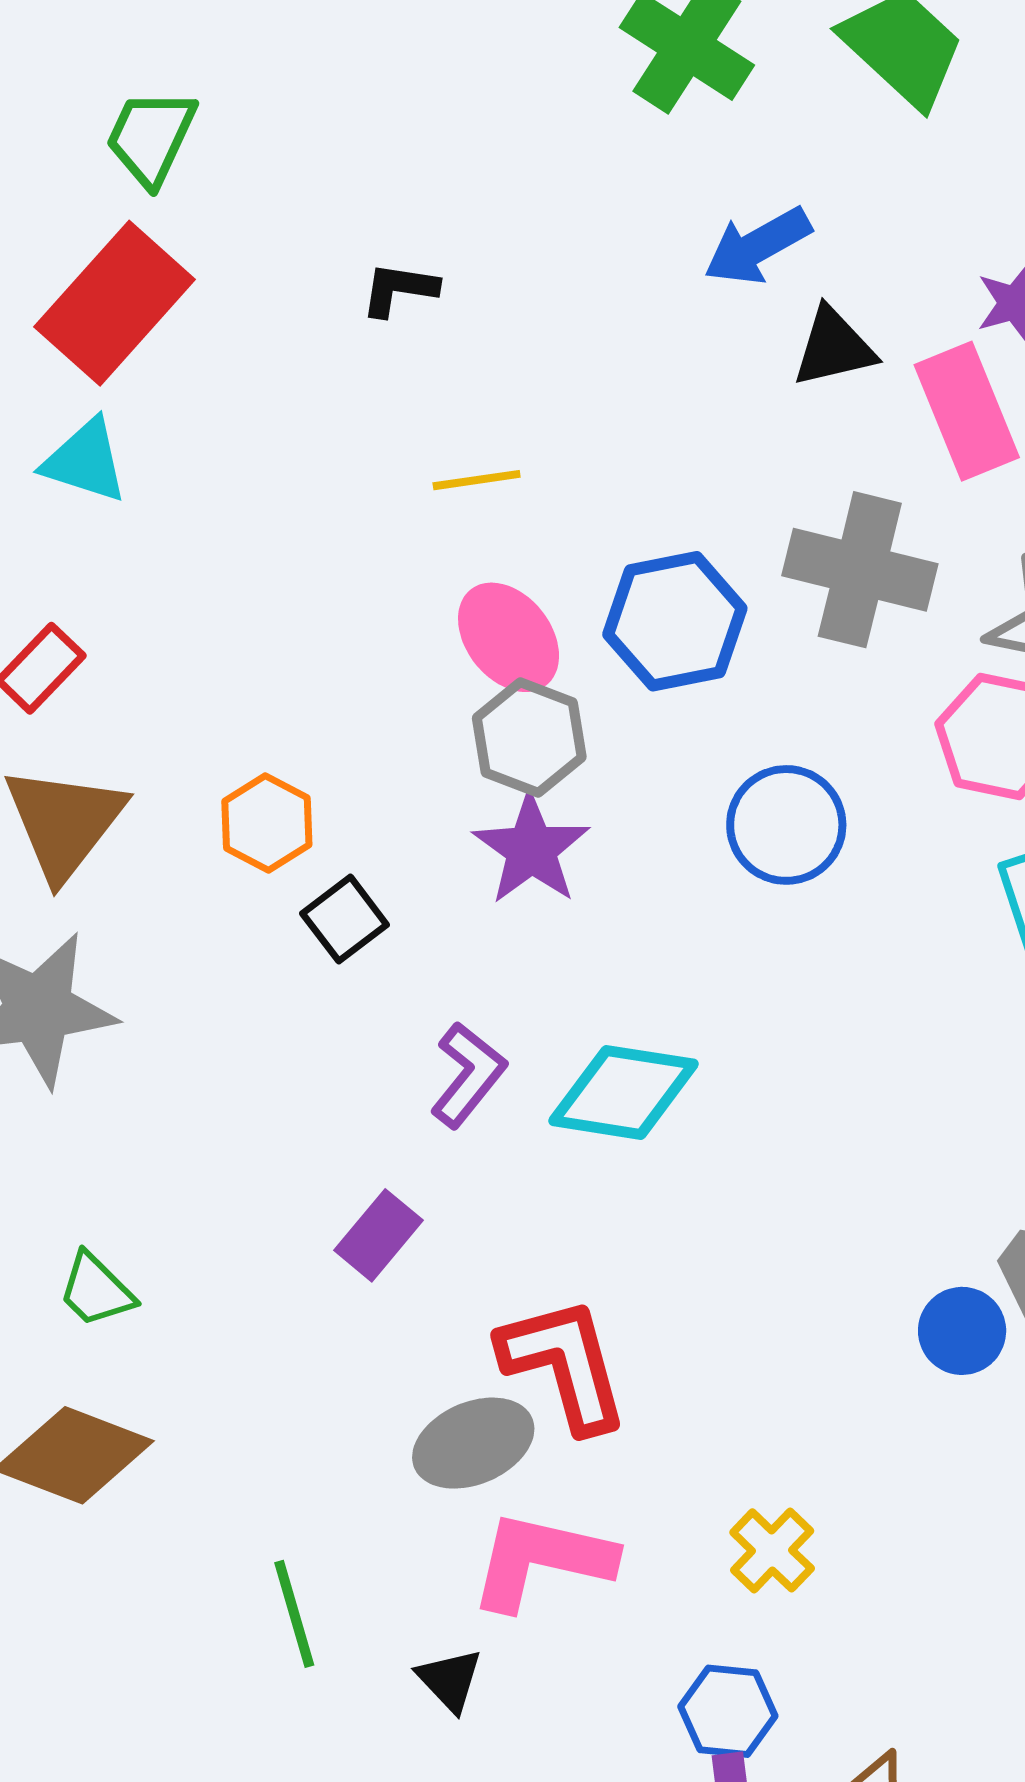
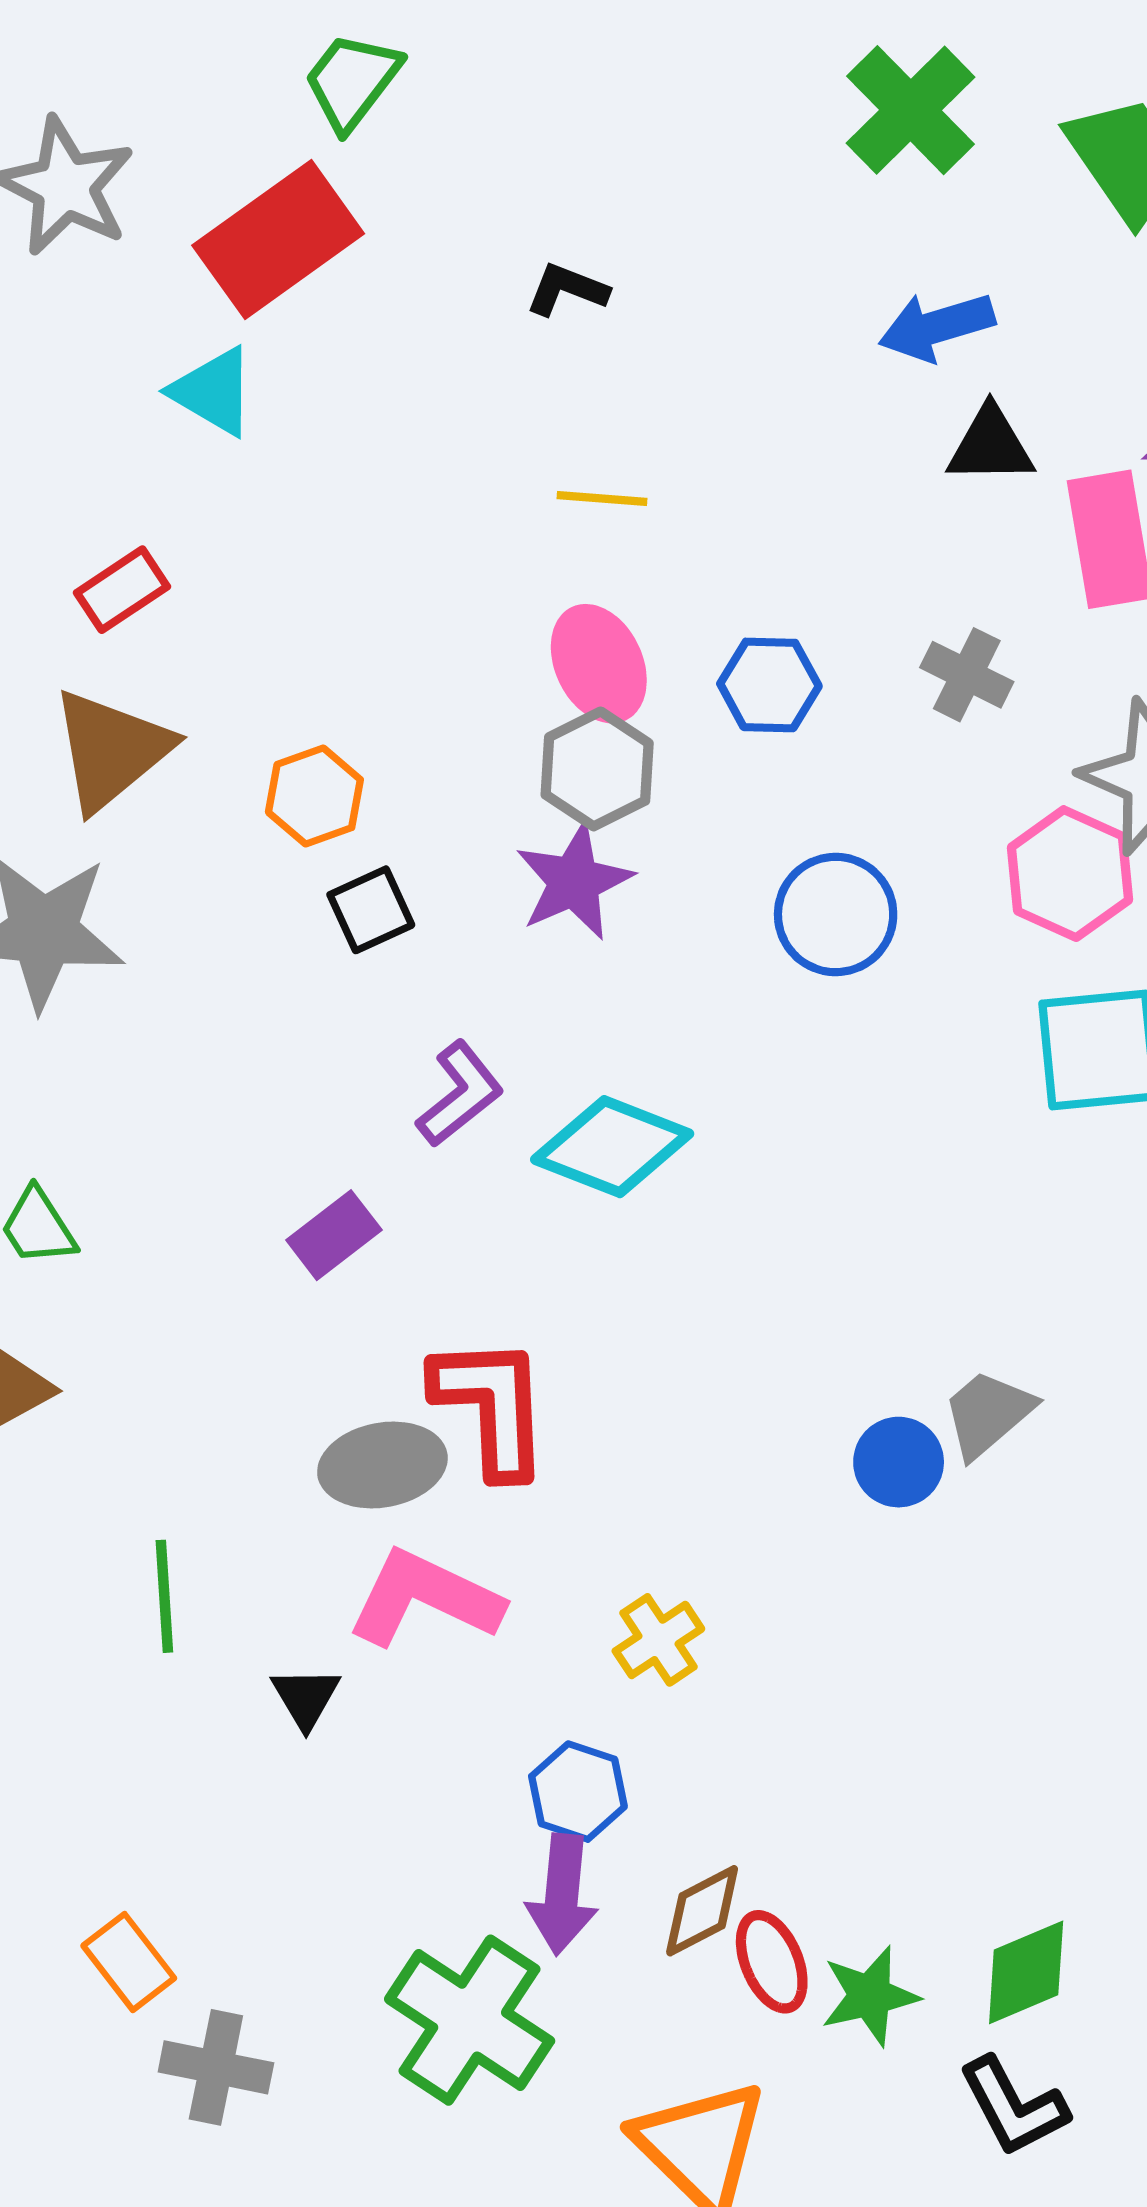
gray cross: (860, 570) -> (967, 675), size x0.6
blue hexagon: (675, 621) -> (769, 685), size x0.7

